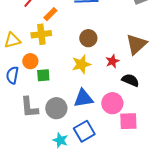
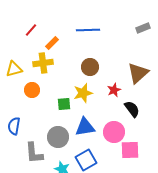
blue semicircle: (12, 75) -> (14, 126), moved
green square: (43, 75) -> (64, 104), moved
black semicircle: (130, 80) -> (132, 109), turned 30
gray L-shape: (29, 107) -> (34, 153), moved

